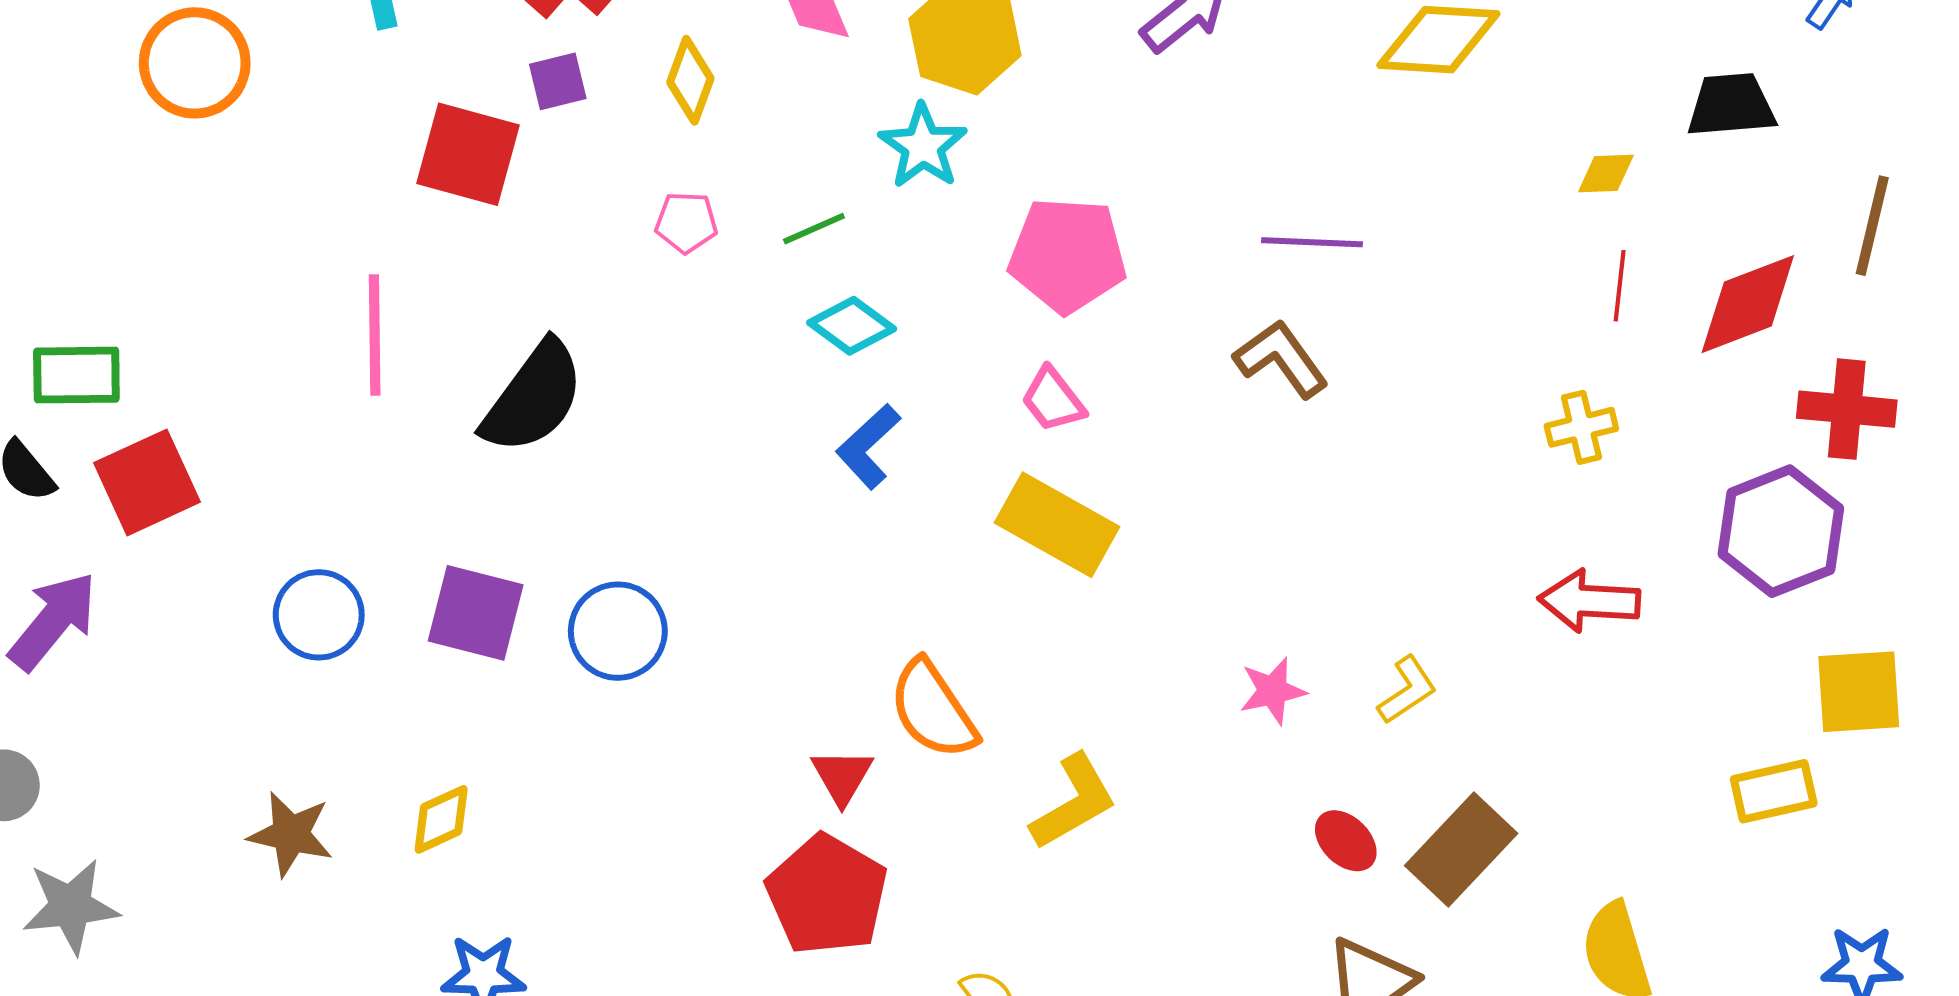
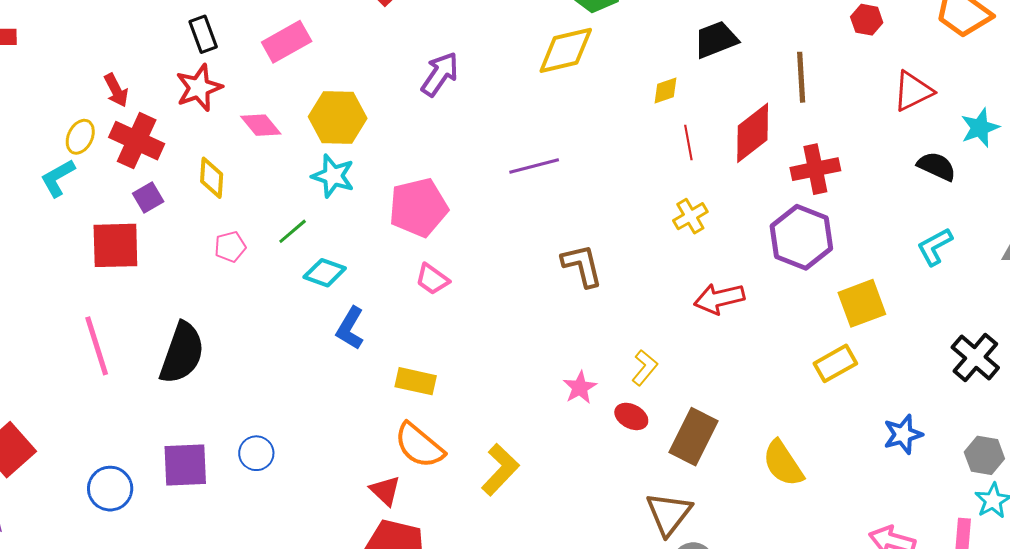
brown L-shape: (1281, 359) -> (582, 266), moved, turned 39
yellow rectangle: (1057, 525) -> (416, 381), moved, size x0.7
blue circle: (618, 631) -> (256, 453), size x0.7
red ellipse: (1346, 841) -> (631, 416), moved

